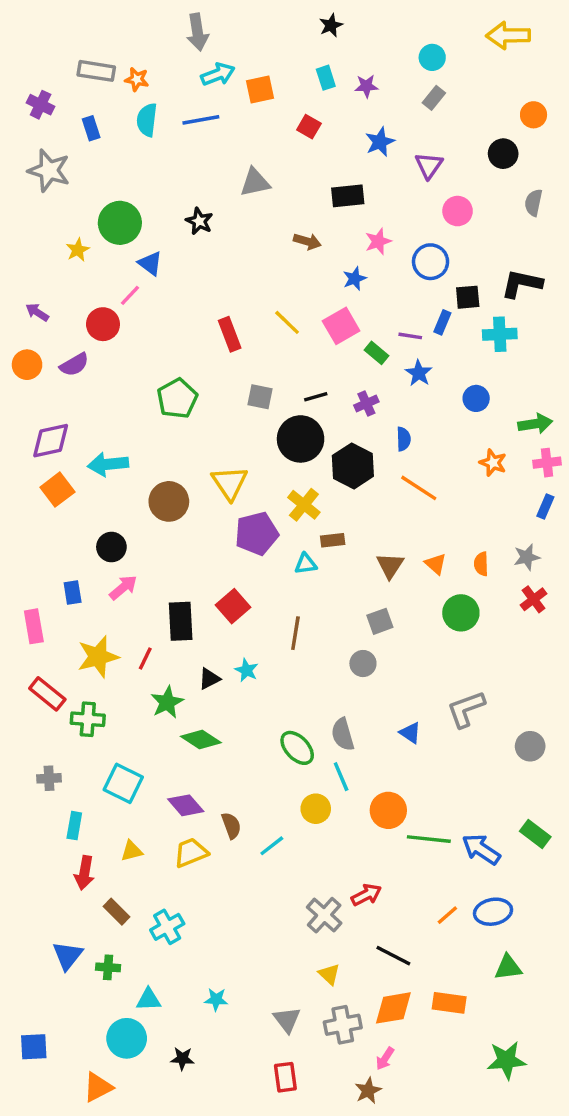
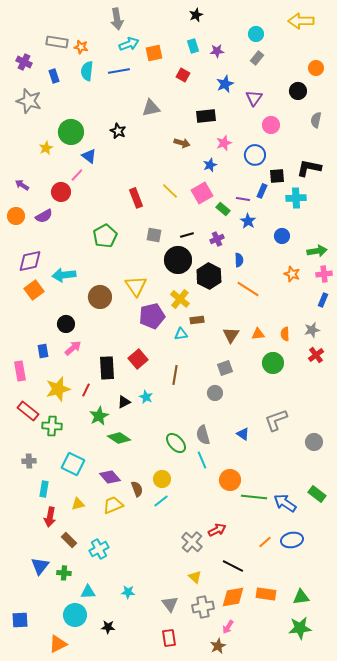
orange triangle: (436, 564) -> (258, 334), turned -48
yellow circle: (316, 809) -> (162, 479), moved
green triangle: (508, 967) -> (301, 597), moved

